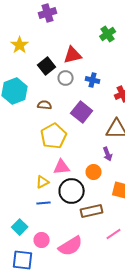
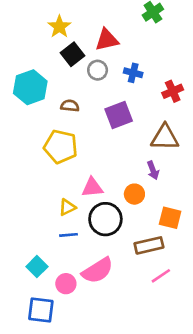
yellow star: (20, 45) -> (59, 27), moved
purple square: (82, 112) -> (119, 115), turned 30
yellow pentagon: (54, 136) -> (61, 147), moved, turned -30
brown rectangle: (92, 211) -> (149, 245), moved
pink semicircle: (71, 246) -> (98, 271), moved

